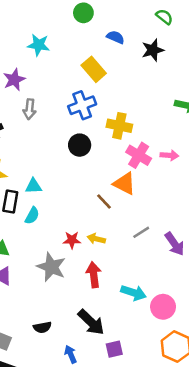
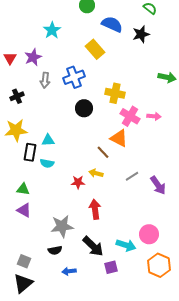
blue semicircle: (116, 37) -> (112, 24), size x1.5
cyan star: (39, 45) -> (52, 30), turned 30
blue cross: (82, 105) -> (74, 77), moved
cyan semicircle: (32, 216) -> (47, 163), turned 72
yellow arrow: (96, 239) -> (96, 173), moved
gray star: (51, 267) -> (62, 226), moved, turned -30
cyan arrow: (133, 293) -> (126, 245), moved
blue arrow: (71, 354) -> (69, 271), moved, turned -72

